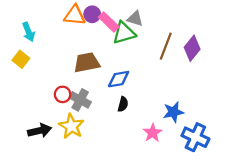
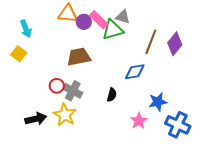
purple circle: (92, 14) -> (84, 22), moved
blue diamond: (119, 79) -> (135, 72), moved

